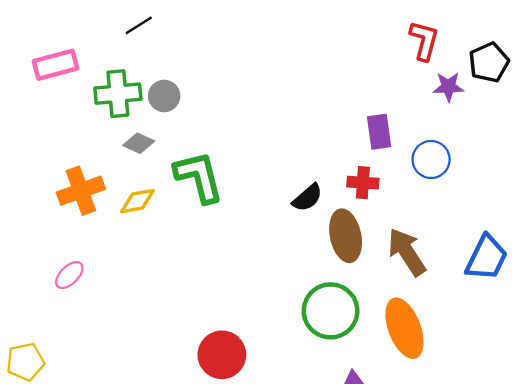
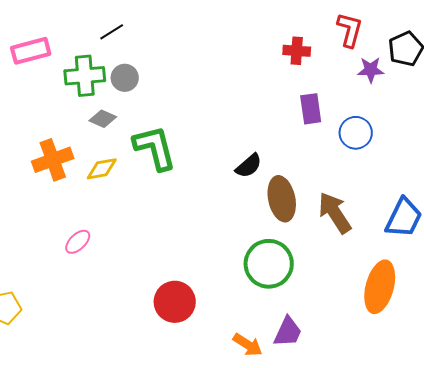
black line: (139, 25) -> (112, 32), moved
red cross: (363, 183) -> (297, 51), moved
pink ellipse: (69, 275) -> (78, 242), moved
orange ellipse: (404, 328) -> (380, 287), moved, turned 36

